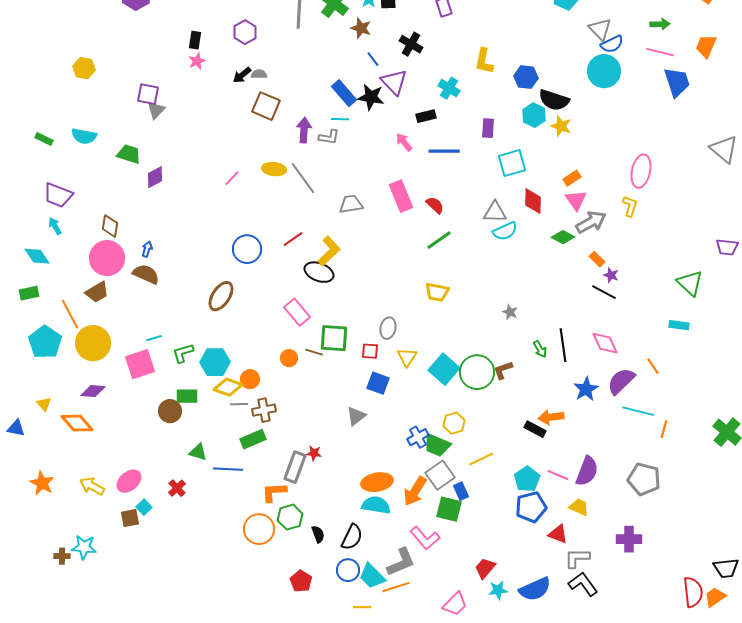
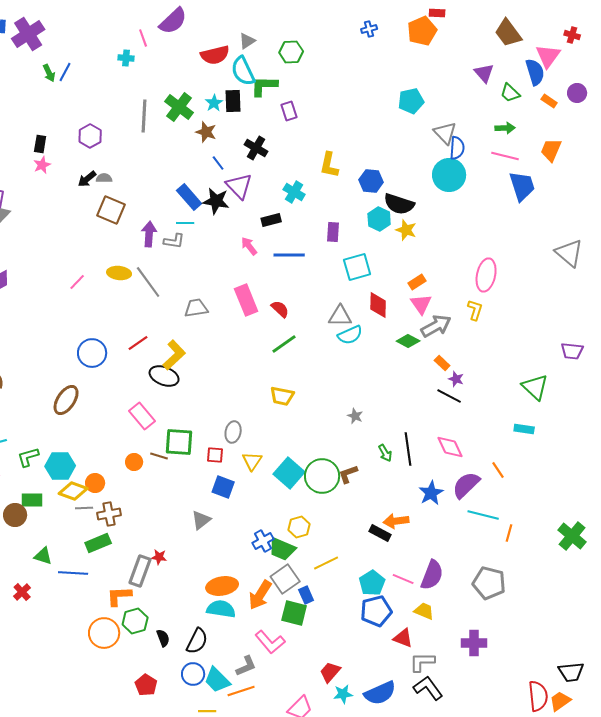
blue semicircle: (612, 44) -> (457, 148), turned -60
gray L-shape: (401, 562) -> (246, 666), size x0.7

